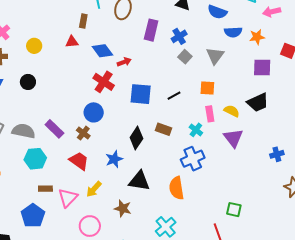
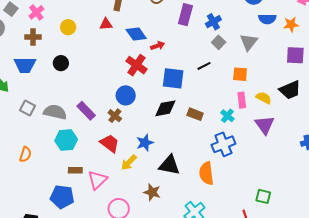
black line: (174, 96) -> (204, 66), moved
black diamond: (136, 138) -> (165, 108), moved, turned 45
yellow arrow: (94, 189) -> (129, 162), moved
blue pentagon: (33, 216) -> (62, 197), turned -30

